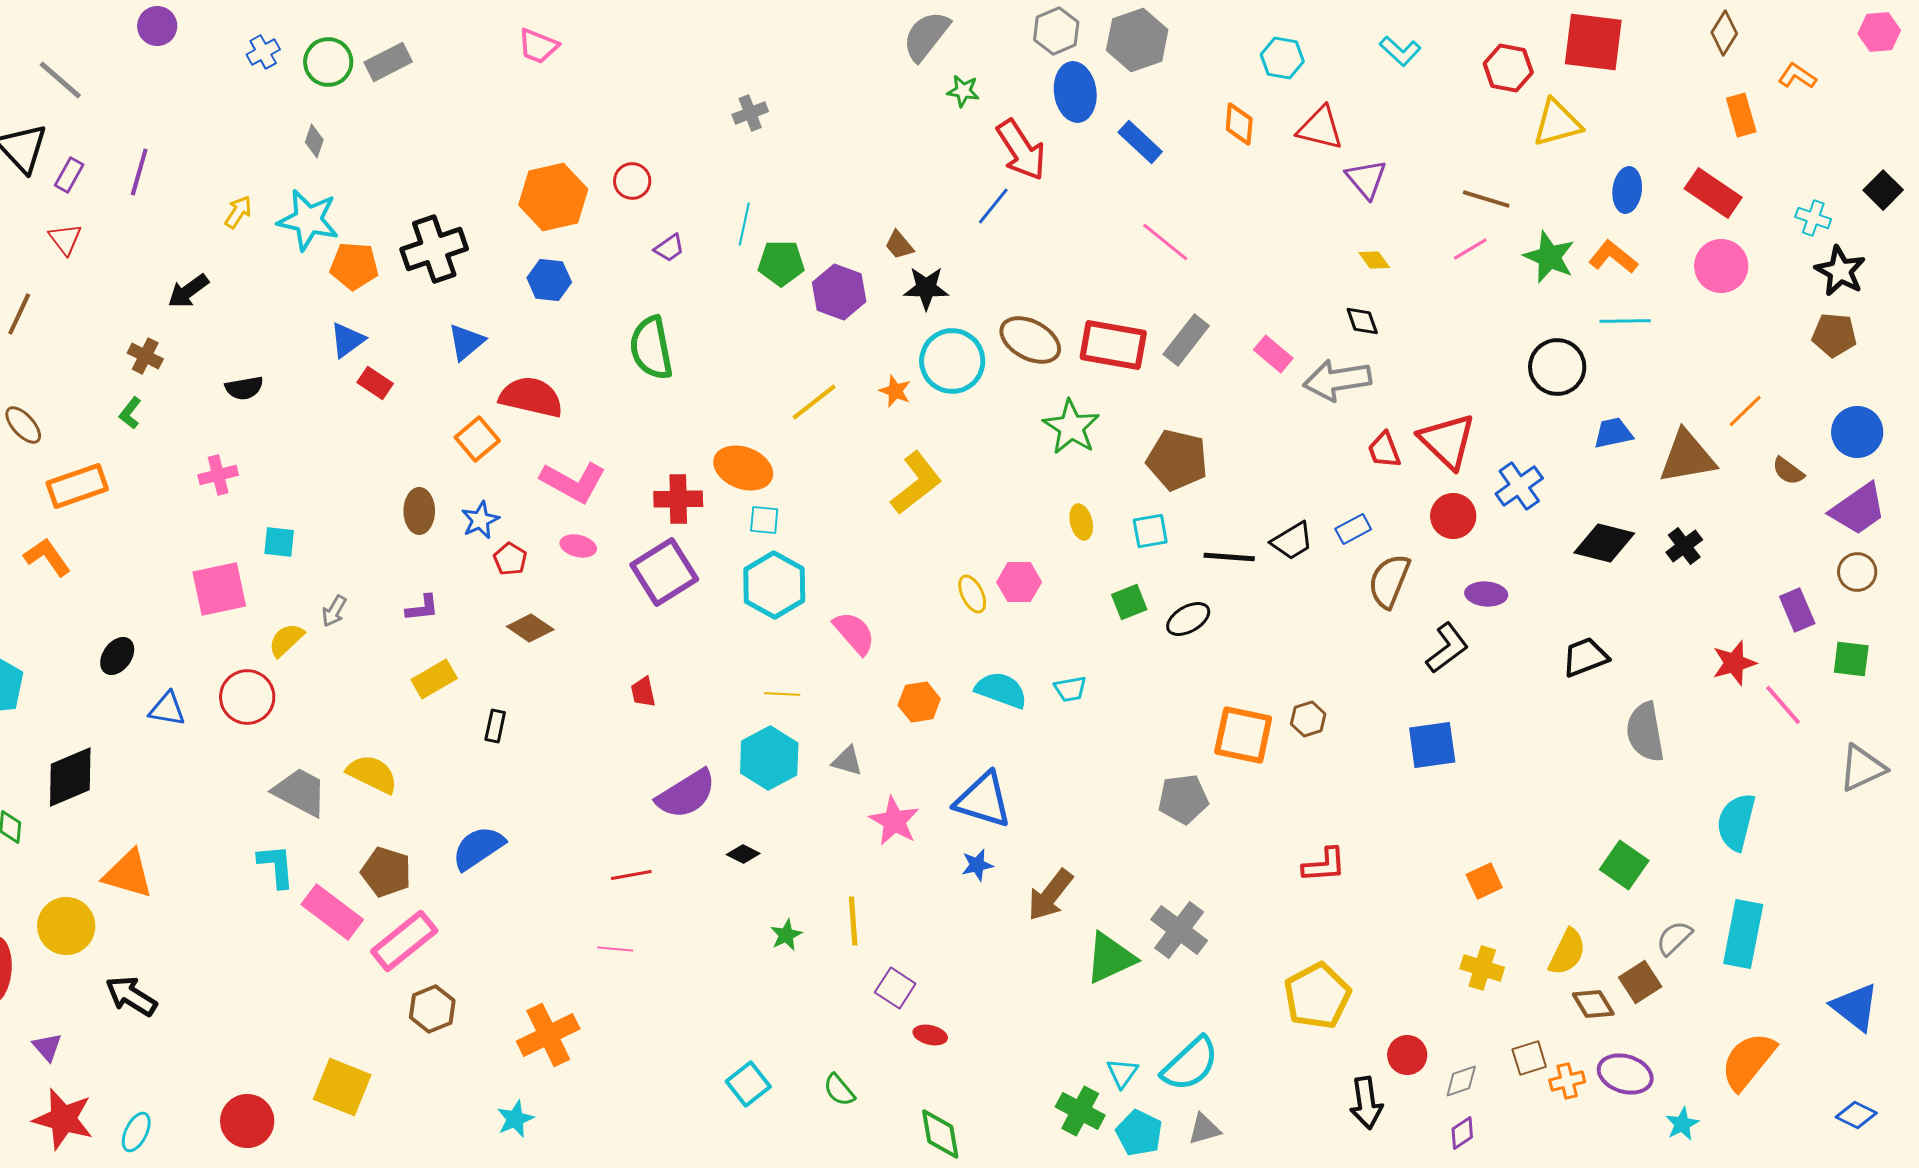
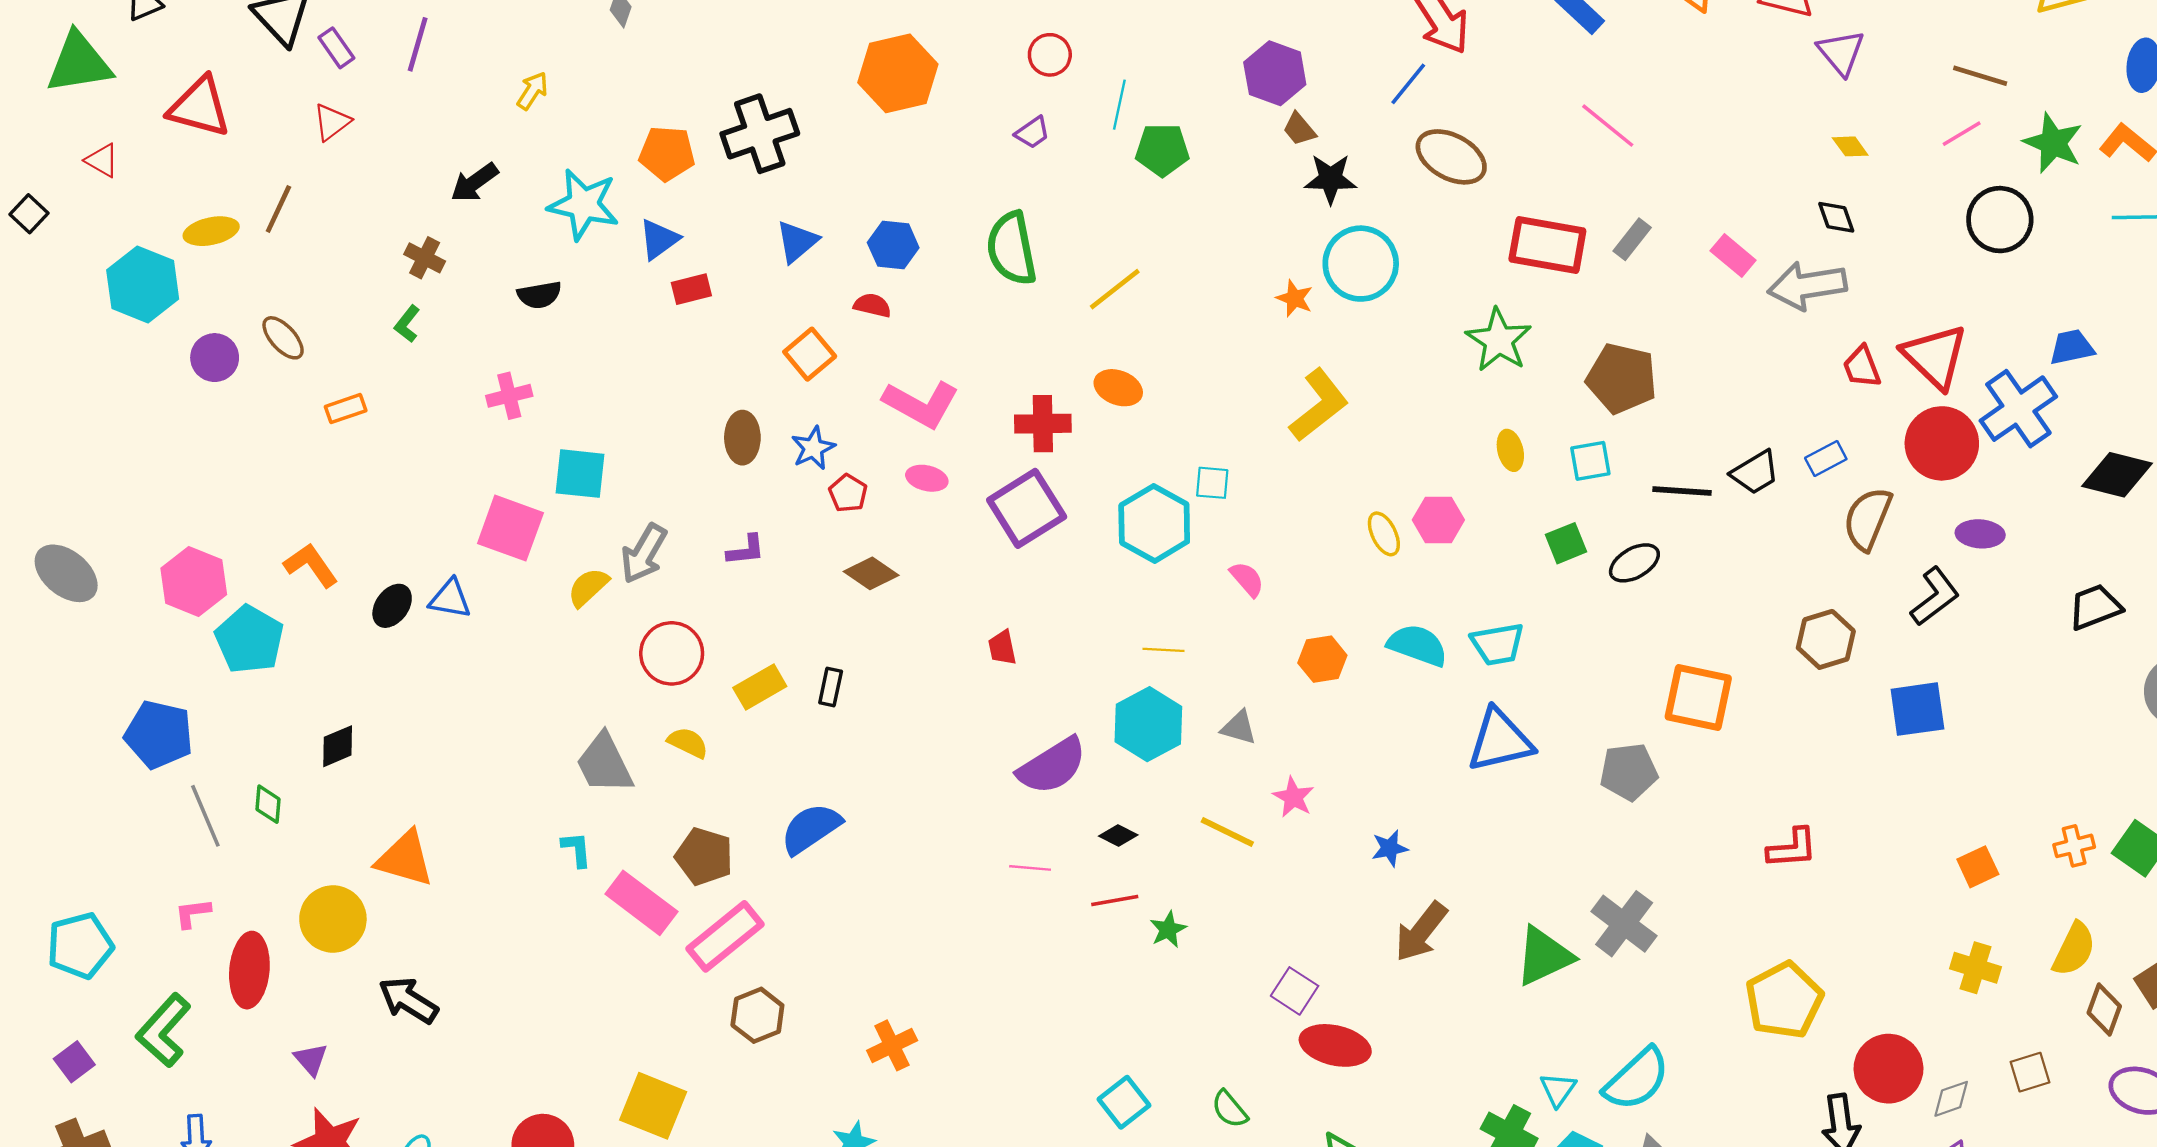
purple rectangle: (69, 175) -> (336, 48), turned -64
red circle: (632, 181) -> (1050, 55), moved
cyan star: (308, 220) -> (583, 204), moved
red triangle: (65, 239) -> (332, 122), turned 30
blue hexagon: (549, 280) -> (893, 245), moved
purple hexagon: (839, 292) -> (1275, 73), moved
brown ellipse: (1030, 340) -> (1451, 157), moved
gray rectangle: (1186, 340) -> (1632, 239), size x0.7
black circle: (1557, 367) -> (2000, 220), moved
red rectangle: (375, 383) -> (691, 289), turned -48
red semicircle: (531, 397) -> (872, 305), size x0.5
yellow line: (814, 402) -> (1115, 289), moved
blue trapezoid: (1613, 433) -> (2072, 347), moved
orange ellipse: (743, 468) -> (1118, 388), size x0.7
orange rectangle: (77, 486) -> (346, 409), size x0.6
blue cross: (1519, 486) -> (2018, 409), size x1.4
red circle: (1453, 516) -> (1942, 443), size x1.4
cyan square: (764, 520) -> (1212, 483), moved
cyan square: (279, 542) -> (580, 474), size x1.4
orange L-shape: (47, 557) -> (311, 565), moved
pink square: (219, 589) -> (510, 528), turned 32
gray arrow: (334, 611) -> (644, 554), size x1.6
pink semicircle: (854, 633) -> (1247, 579), size x0.7
yellow rectangle: (434, 679) -> (760, 687), moved
cyan trapezoid: (1070, 689) -> (1498, 644), size x1.4
red circle: (247, 697) -> (672, 653), moved
blue triangle: (167, 709) -> (450, 599), moved
brown hexagon: (1308, 719) -> (1826, 639), moved, size x1.4
yellow semicircle: (372, 774) -> (688, 743), size x0.7
black diamond: (70, 777) -> (338, 746), size x0.6
gray trapezoid: (300, 792) -> (604, 764), turned -144
blue triangle: (983, 800) -> (1500, 740), moved, turned -30
pink star: (894, 821) -> (1293, 797), size x0.7
cyan L-shape: (276, 866) -> (577, 849), size x0.7
red line: (631, 875) -> (1115, 900), moved
brown arrow: (1050, 895) -> (1421, 932), moved
yellow line: (853, 921) -> (1227, 832), moved, turned -60
pink line: (615, 949) -> (1030, 868), moved
brown diamond: (1593, 1004) -> (2104, 1009), turned 51
orange cross: (548, 1035) -> (892, 1045), size x0.7
red ellipse: (930, 1035) -> (1335, 1045), size x1.8
red circle: (1407, 1055) -> (1888, 1069), size x1.5
orange cross: (1567, 1081) -> (2074, 846), moved

